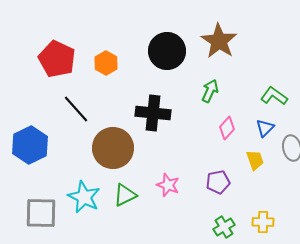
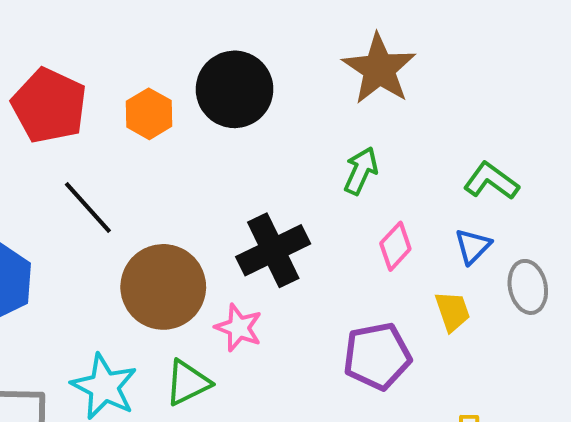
black circle: (167, 51) -> (235, 89), moved
black cross: (153, 113) -> (273, 250), moved, turned -32
purple pentagon: (218, 182) -> (377, 356), size x1.4
pink star: (168, 185) -> (239, 328), moved

